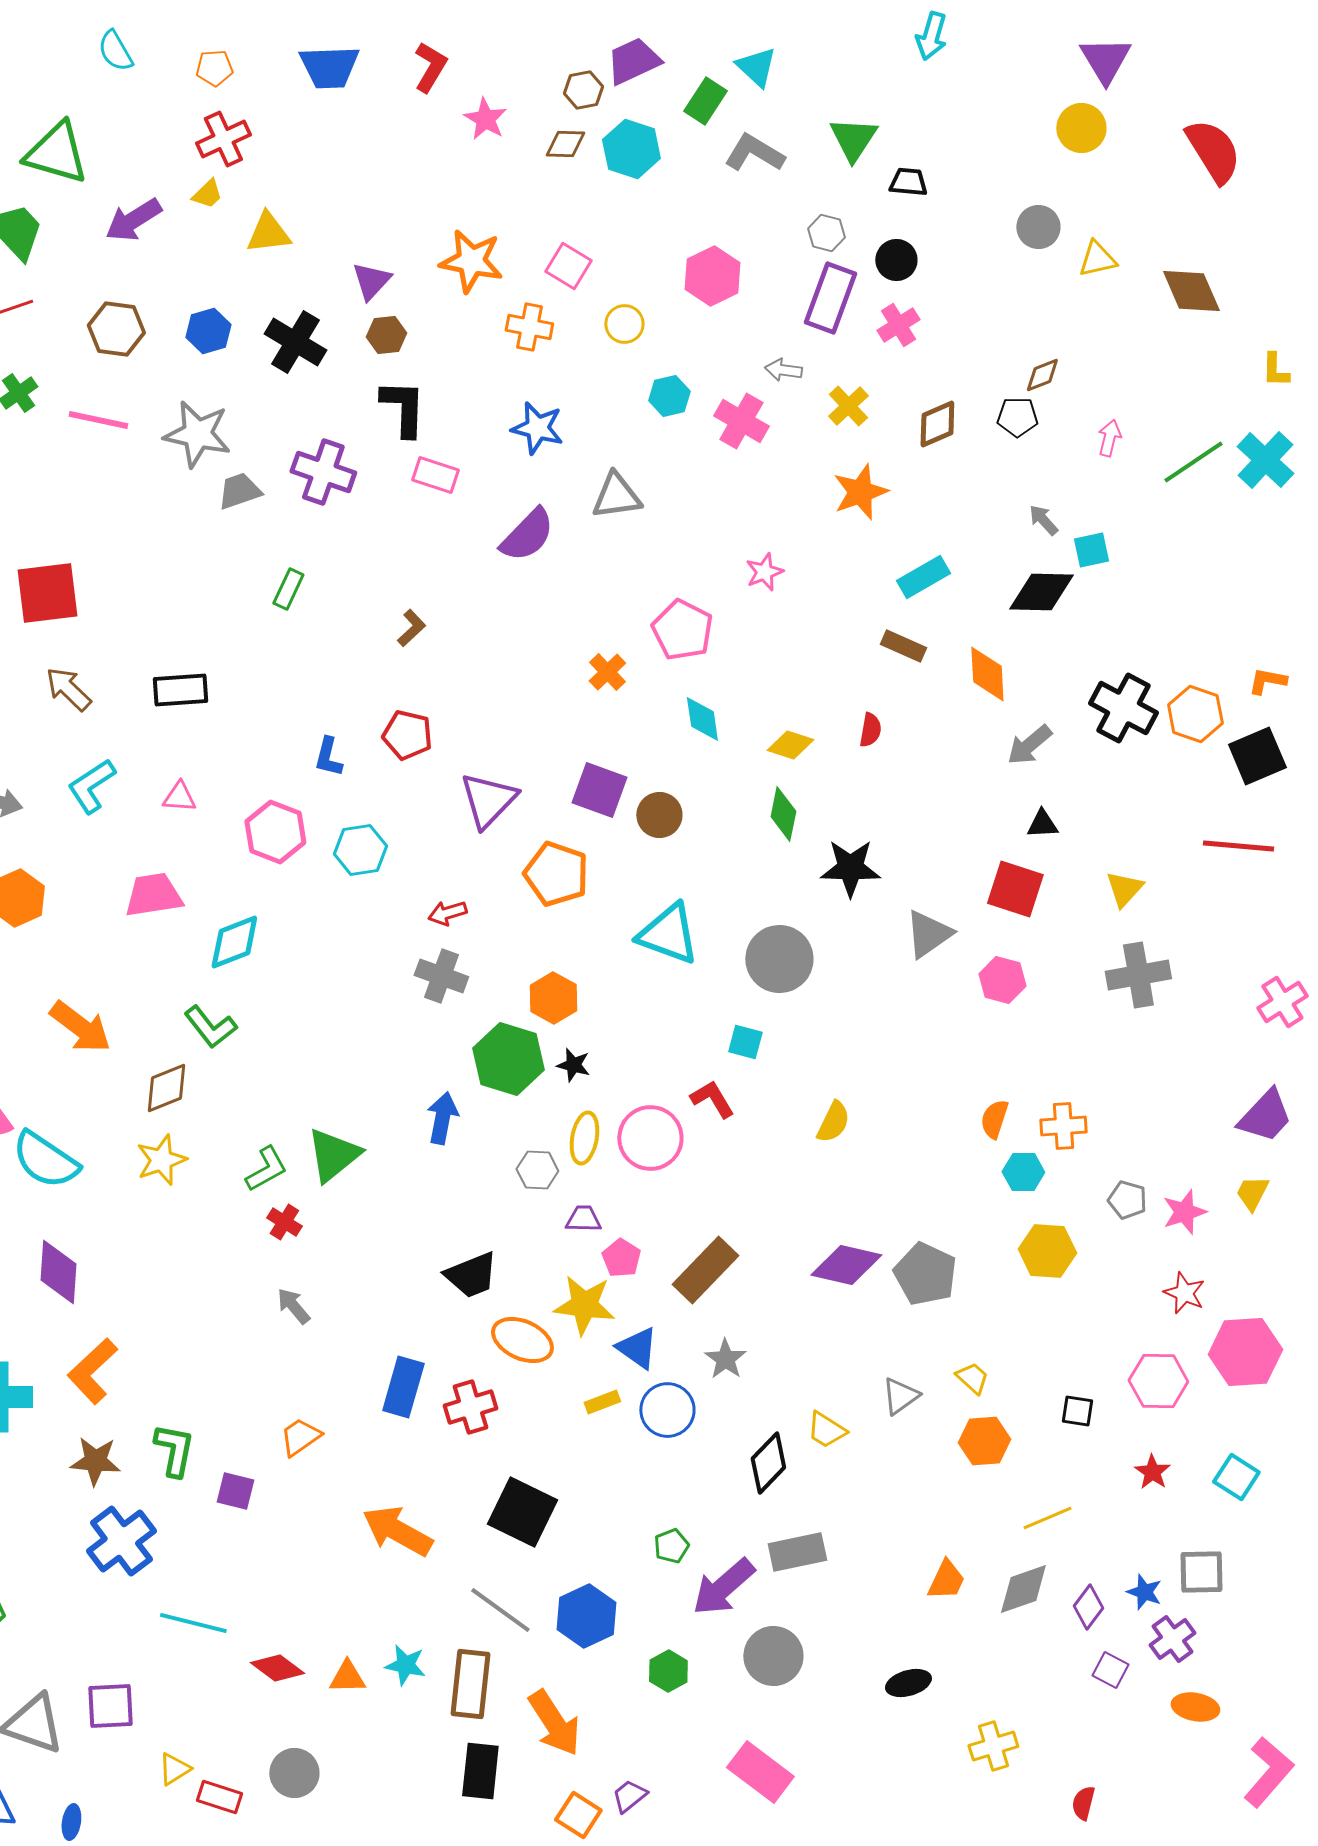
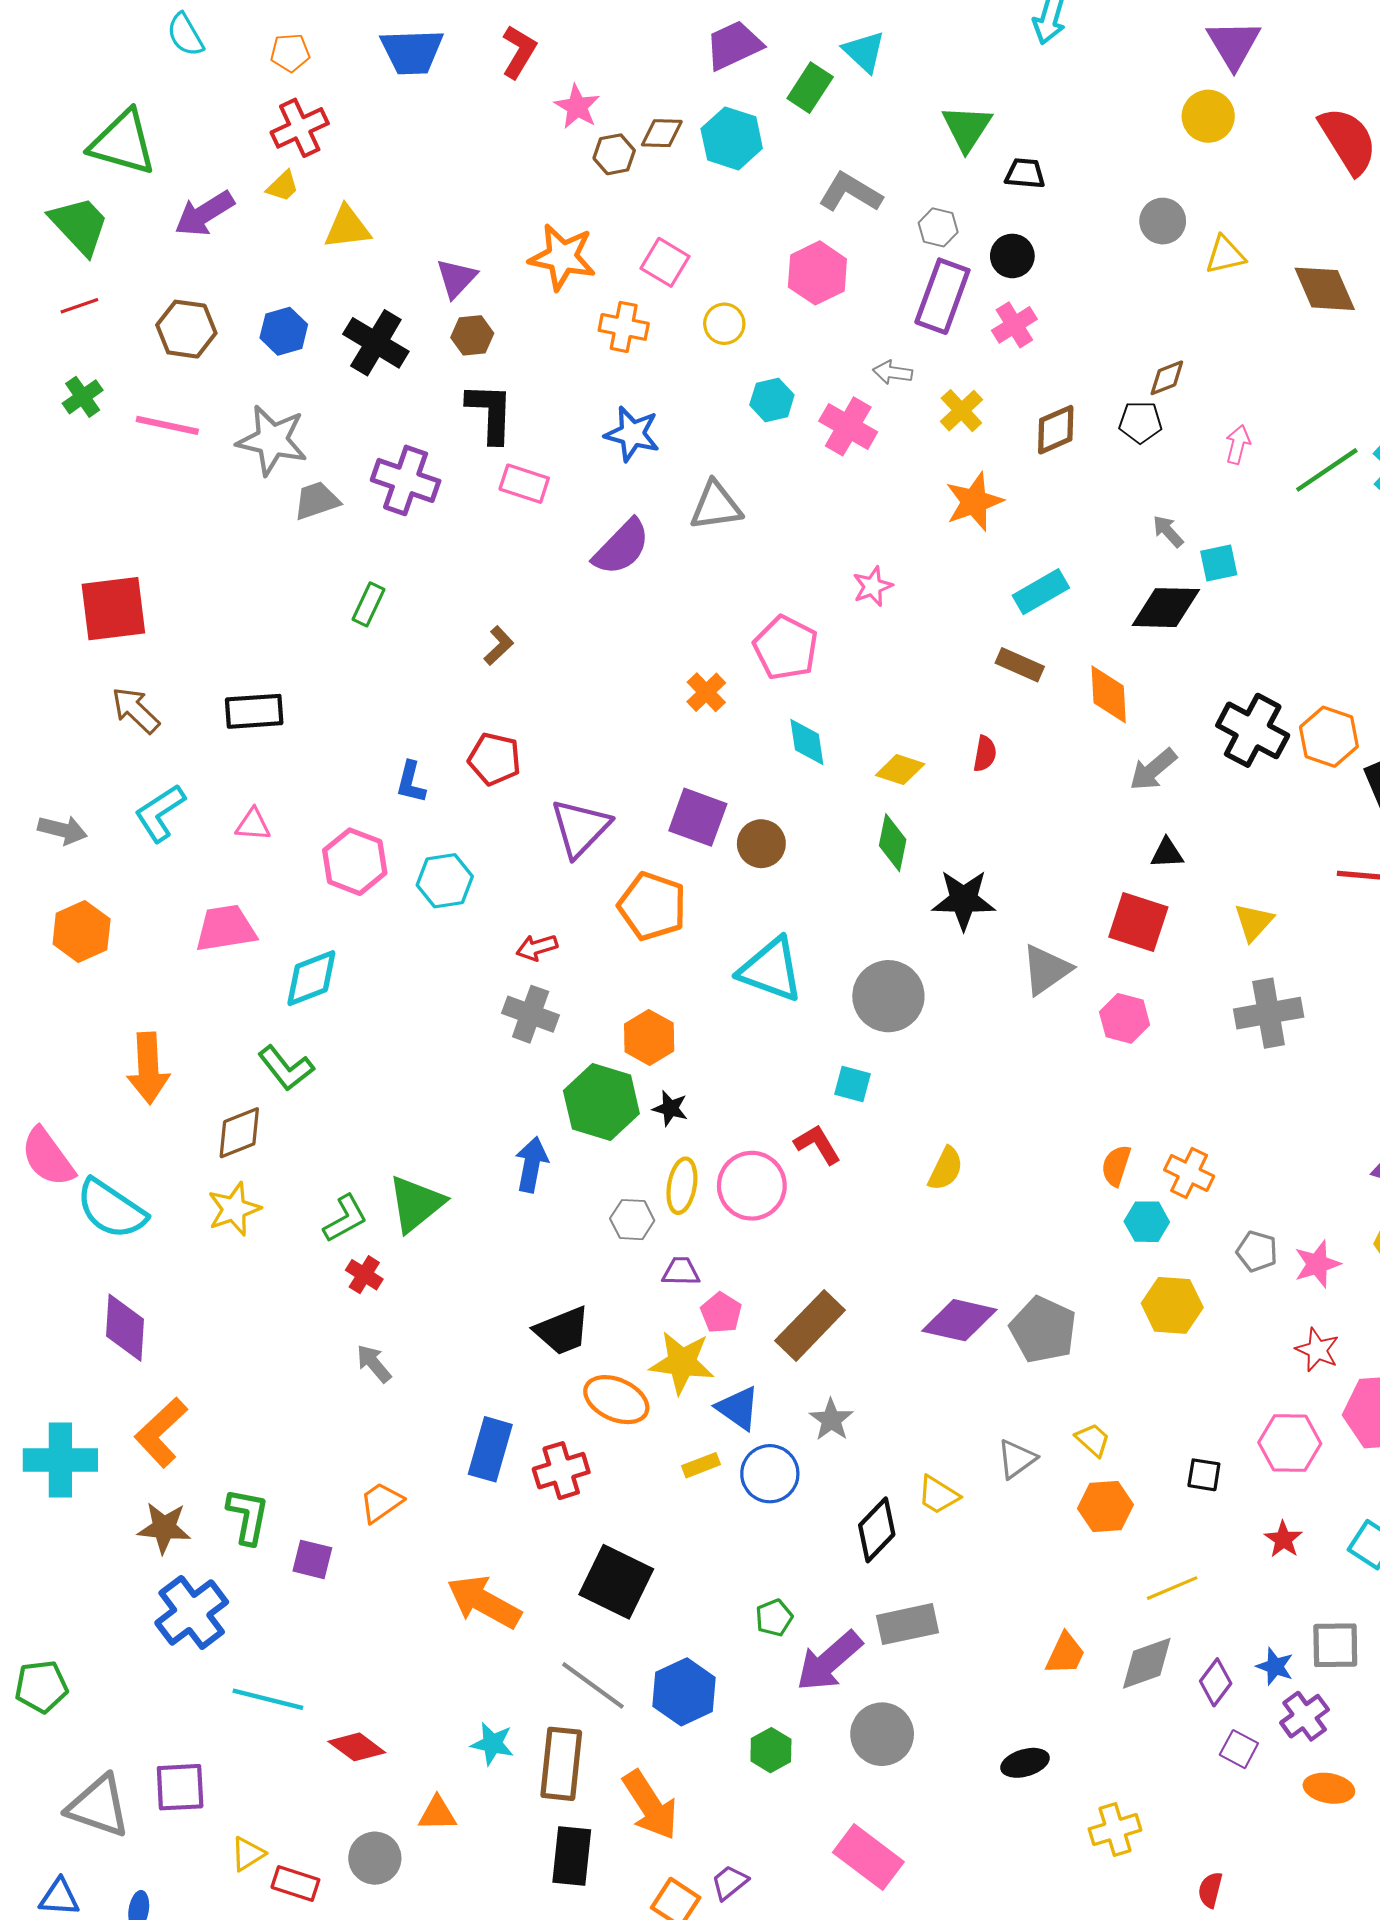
brown hexagon: (583, 90) -> (614, 154), moved
gray L-shape: (754, 153) -> (850, 192), moved
orange arrow: (80, 1027) -> (148, 1068), turned 50
orange cross: (1063, 1126) -> (1189, 1173), turned 30
orange triangle: (347, 1677) -> (437, 1814), moved

